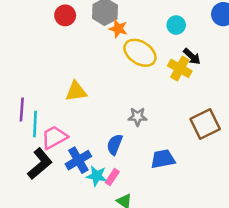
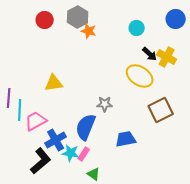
yellow ellipse: (140, 53) -> (140, 76), moved
yellow cross: (180, 68) -> (167, 57), moved
blue semicircle: (115, 144) -> (86, 127), size x1.5
black L-shape: (40, 164) -> (41, 161), moved

